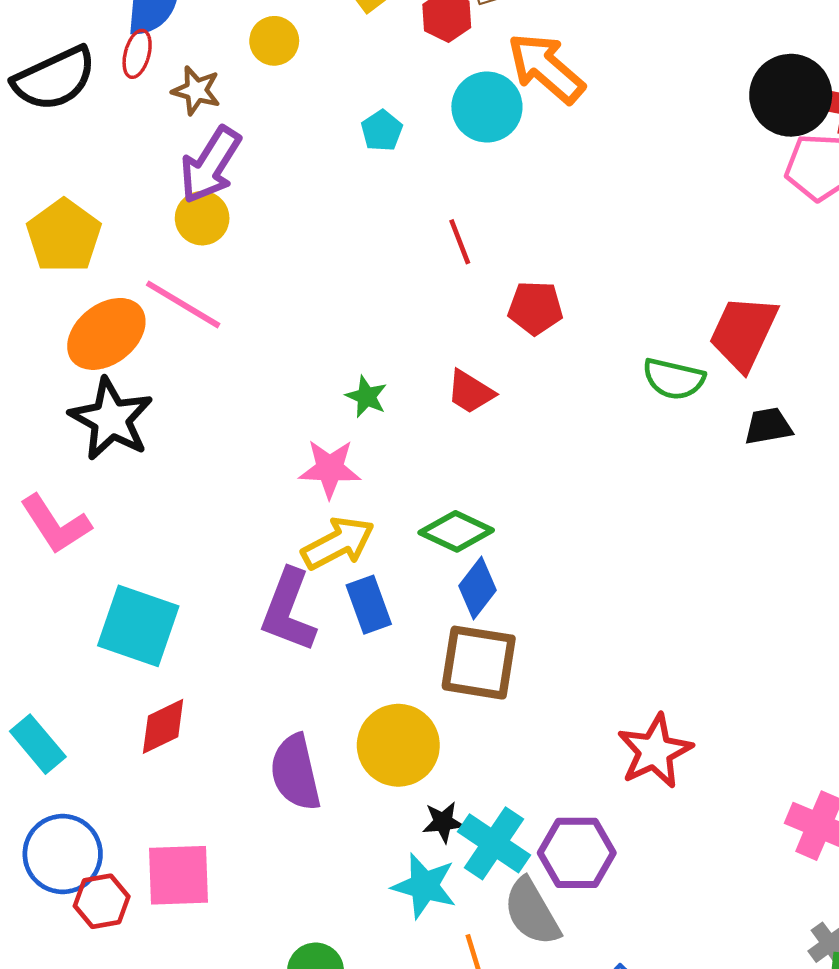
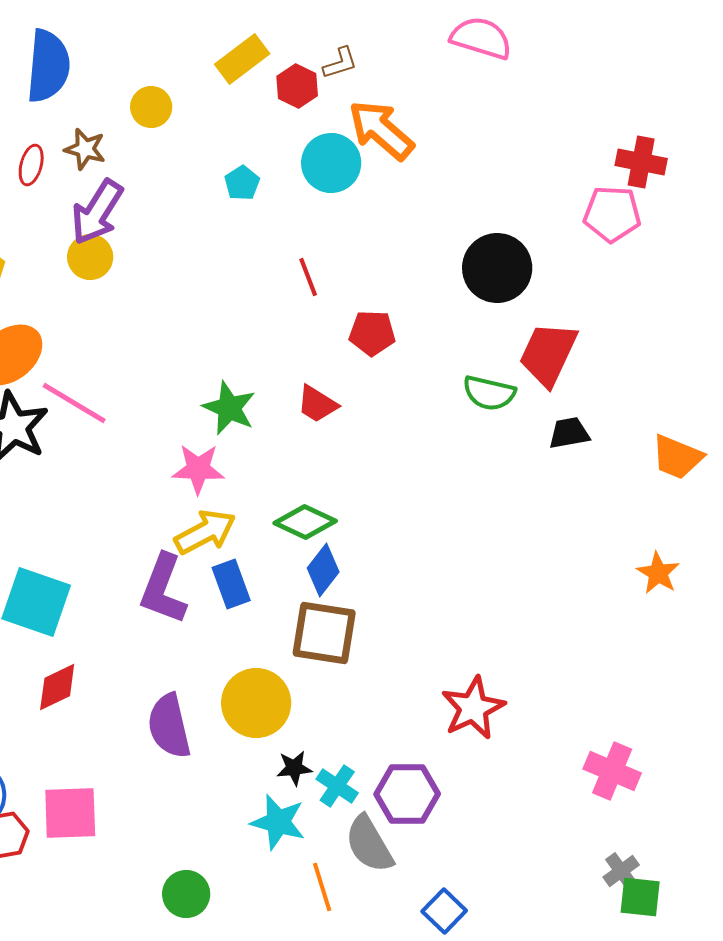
red ellipse: (137, 54) -> (31, 165), moved
black circle: (791, 95) -> (497, 268), moved
pink line: (183, 304) -> (74, 403), moved
green star: (366, 397) -> (229, 408), size x1.5
cyan cross: (494, 843) -> (337, 786), size x0.7

